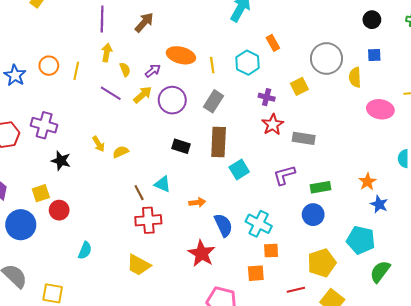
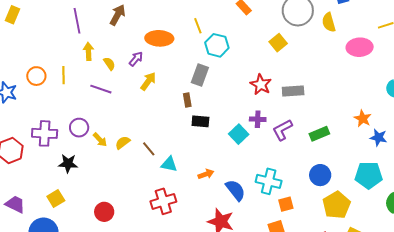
cyan hexagon: (248, 63) -> (217, 45), moved
yellow line: (212, 65) -> (198, 26), moved
yellow arrow: (143, 95) -> (148, 81), moved
purple cross: (267, 97) -> (258, 119), moved
purple circle: (172, 100) -> (79, 128), moved, size x0.7
brown rectangle: (219, 142) -> (187, 100), moved, size x0.5
black rectangle: (181, 146) -> (200, 121), moved
brown line: (139, 193) -> (149, 149), moved
red circle: (59, 210) -> (104, 212), moved
blue circle: (313, 215) -> (320, 175), moved

